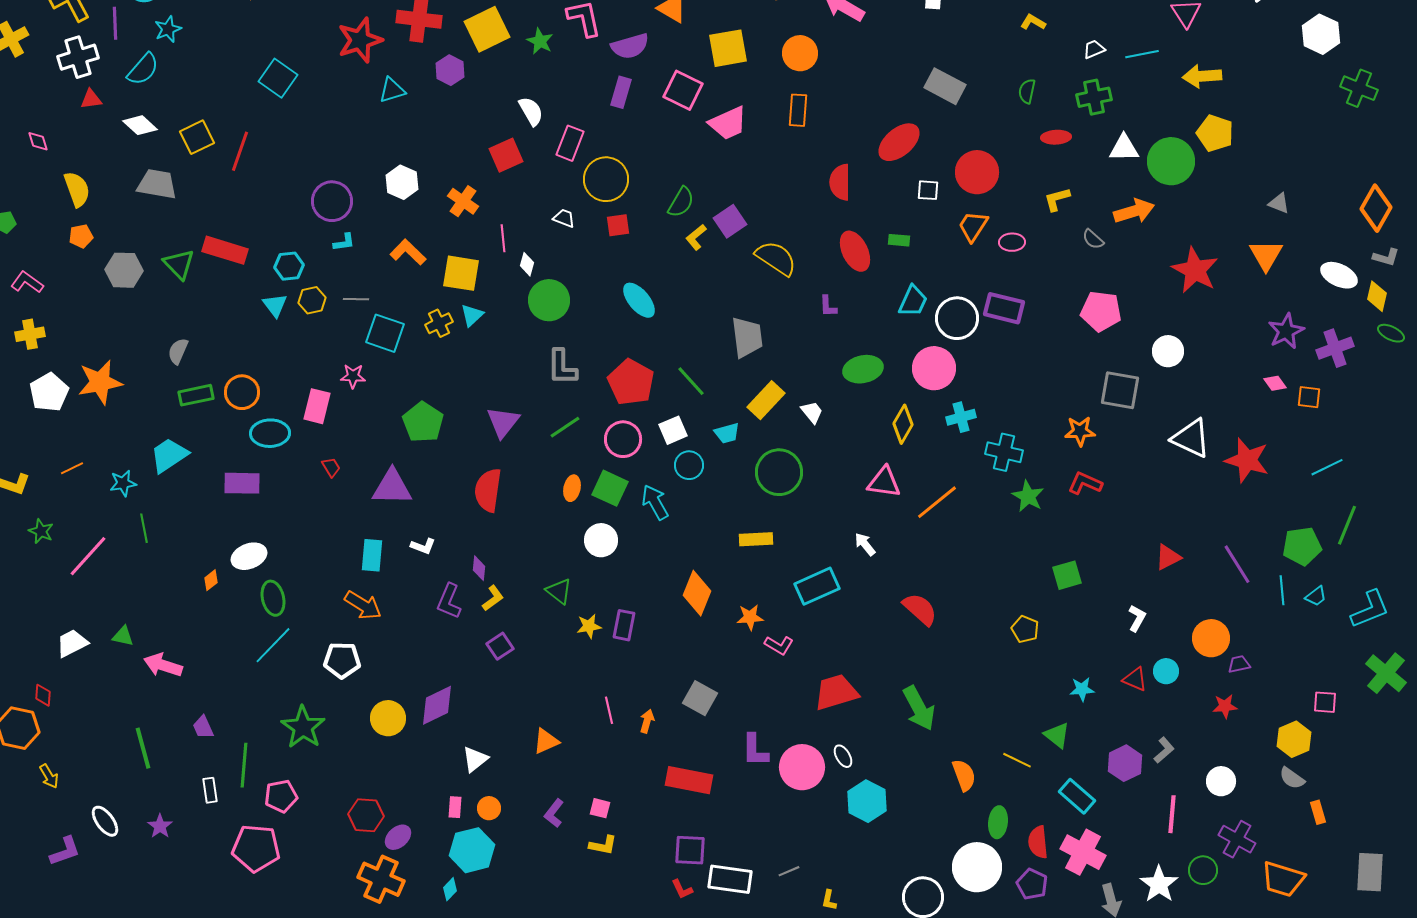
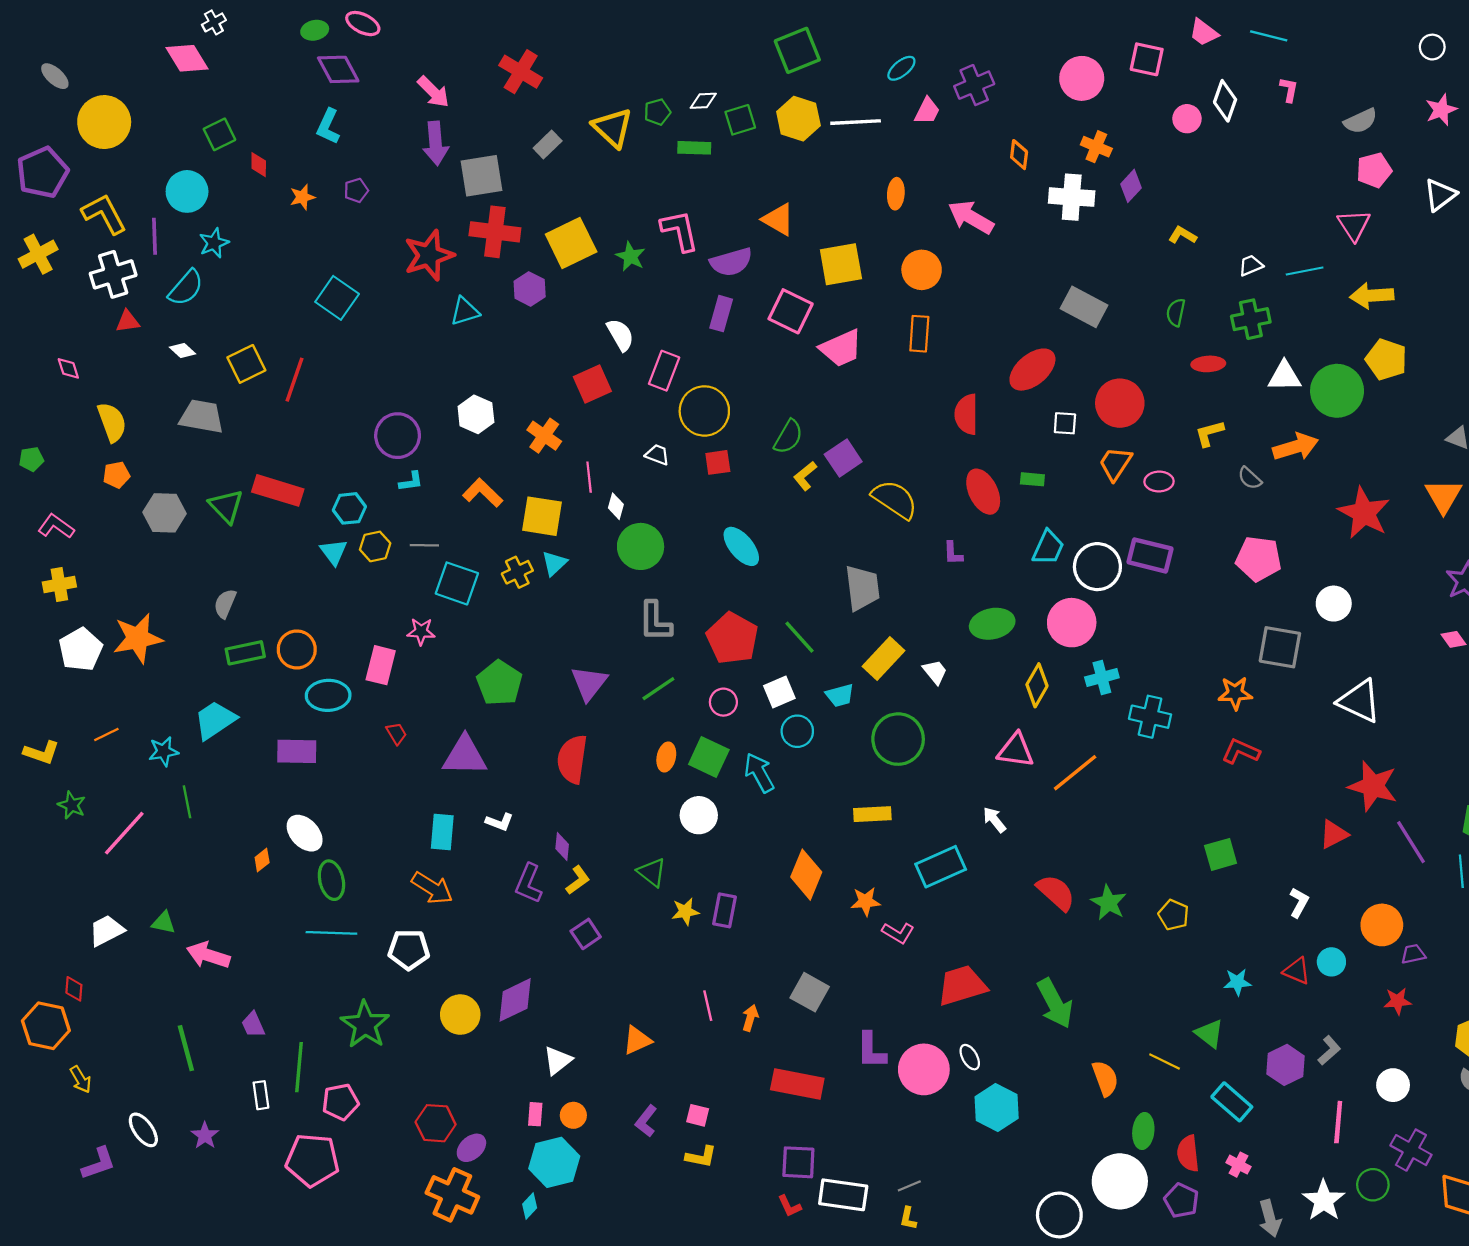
white diamond: (140, 125) -> (183, 350), size x0.7
pink circle: (623, 439) -> (723, 702), size x0.7
red star: (1247, 460) -> (1373, 786), moved
green star: (1028, 496) -> (1109, 903), moved
white ellipse: (249, 556) -> (305, 833), turned 68
cyan line: (273, 645) -> (331, 933), turned 48
pink cross: (1083, 852) -> (1238, 1165), size x0.5
yellow L-shape: (829, 900) -> (908, 1218), moved

